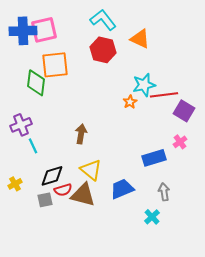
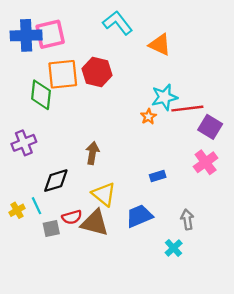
red hexagon: (103, 50) -> (97, 72), moved
pink cross: (180, 142) -> (206, 162), size x1.5
cyan line: (33, 146) -> (36, 206), moved
blue rectangle: (154, 158) -> (158, 176), moved, size x0.6
black diamond: (52, 176) -> (56, 181), moved

